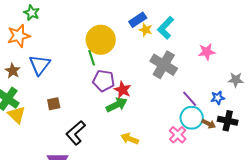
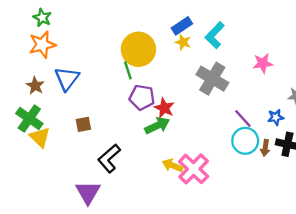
green star: (32, 13) -> (42, 18), moved
yellow star: (146, 30) -> (183, 42), moved
brown arrow: (209, 124) -> (265, 148), turned 72
pink cross: (178, 135) -> (194, 169), moved, size x1.5

